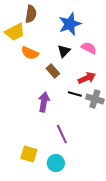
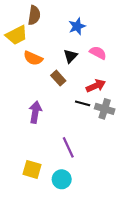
blue star: (70, 24) -> (77, 26), size x0.7
purple arrow: (44, 102) -> (35, 112), moved

